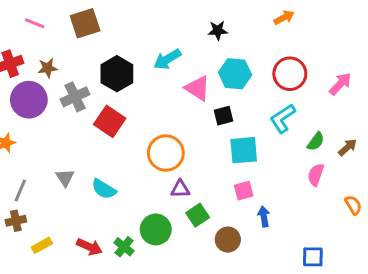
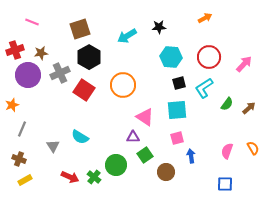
brown square: (85, 23) -> (80, 29), moved
cyan arrow: (167, 59) -> (127, 36), moved
pink triangle: (198, 88) -> (145, 117), moved
black square: (224, 116) -> (179, 83), moved
orange circle: (166, 153) -> (123, 85), moved
pink semicircle: (316, 175) -> (227, 151), moved
gray triangle: (65, 178) -> (53, 146), moved
gray line: (20, 191) -> (22, 129), moved
brown cross: (16, 221) -> (19, 159), turned 32
yellow rectangle: (42, 245) -> (25, 180), moved

